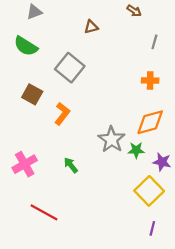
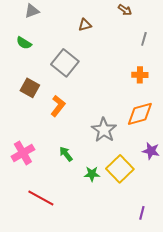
green semicircle: (26, 46) -> (24, 43), size x0.7
green star: (136, 150) -> (92, 174), moved
yellow square: (149, 191) -> (120, 169), moved

